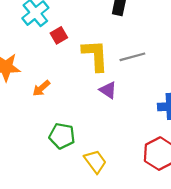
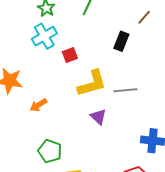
red square: (59, 35) -> (70, 55), moved
yellow L-shape: (95, 55) -> (92, 83), turned 68

